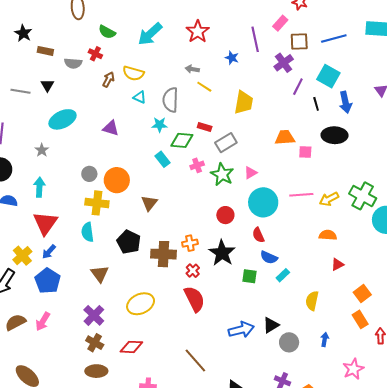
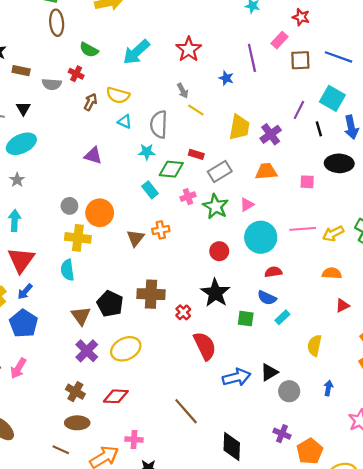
blue line: (334, 38) -> (338, 57), turned 35
purple cross: (284, 63) -> (271, 134), moved
gray arrow: (192, 69) -> (183, 91), turned -128
cyan ellipse: (63, 119) -> (21, 144), moved
orange trapezoid: (285, 137) -> (266, 171), moved
red semicircle: (258, 235) -> (273, 272), moved, turned 105
black pentagon: (129, 242) -> (110, 304), moved
orange cross: (190, 243) -> (161, 230), moved
red semicircle: (194, 299) -> (205, 346), moved
purple cross: (94, 315) -> (87, 351), moved

